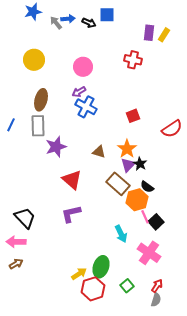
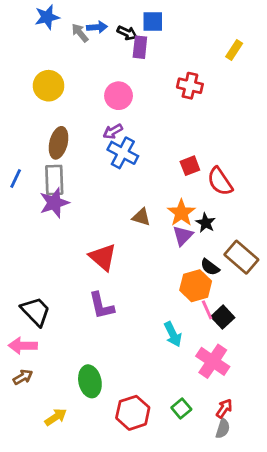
purple rectangle: (149, 33) -> (140, 47), moved
red semicircle: (172, 129) -> (220, 181), moved, turned 90
purple star: (56, 147) -> (54, 203), moved
black star: (140, 164) -> (206, 223), moved
brown rectangle: (118, 184) -> (241, 257), moved
purple L-shape: (71, 214) -> (101, 306), turned -90
green ellipse: (101, 267) -> (90, 381), moved, turned -30
yellow arrow: (79, 274) -> (56, 417), moved

